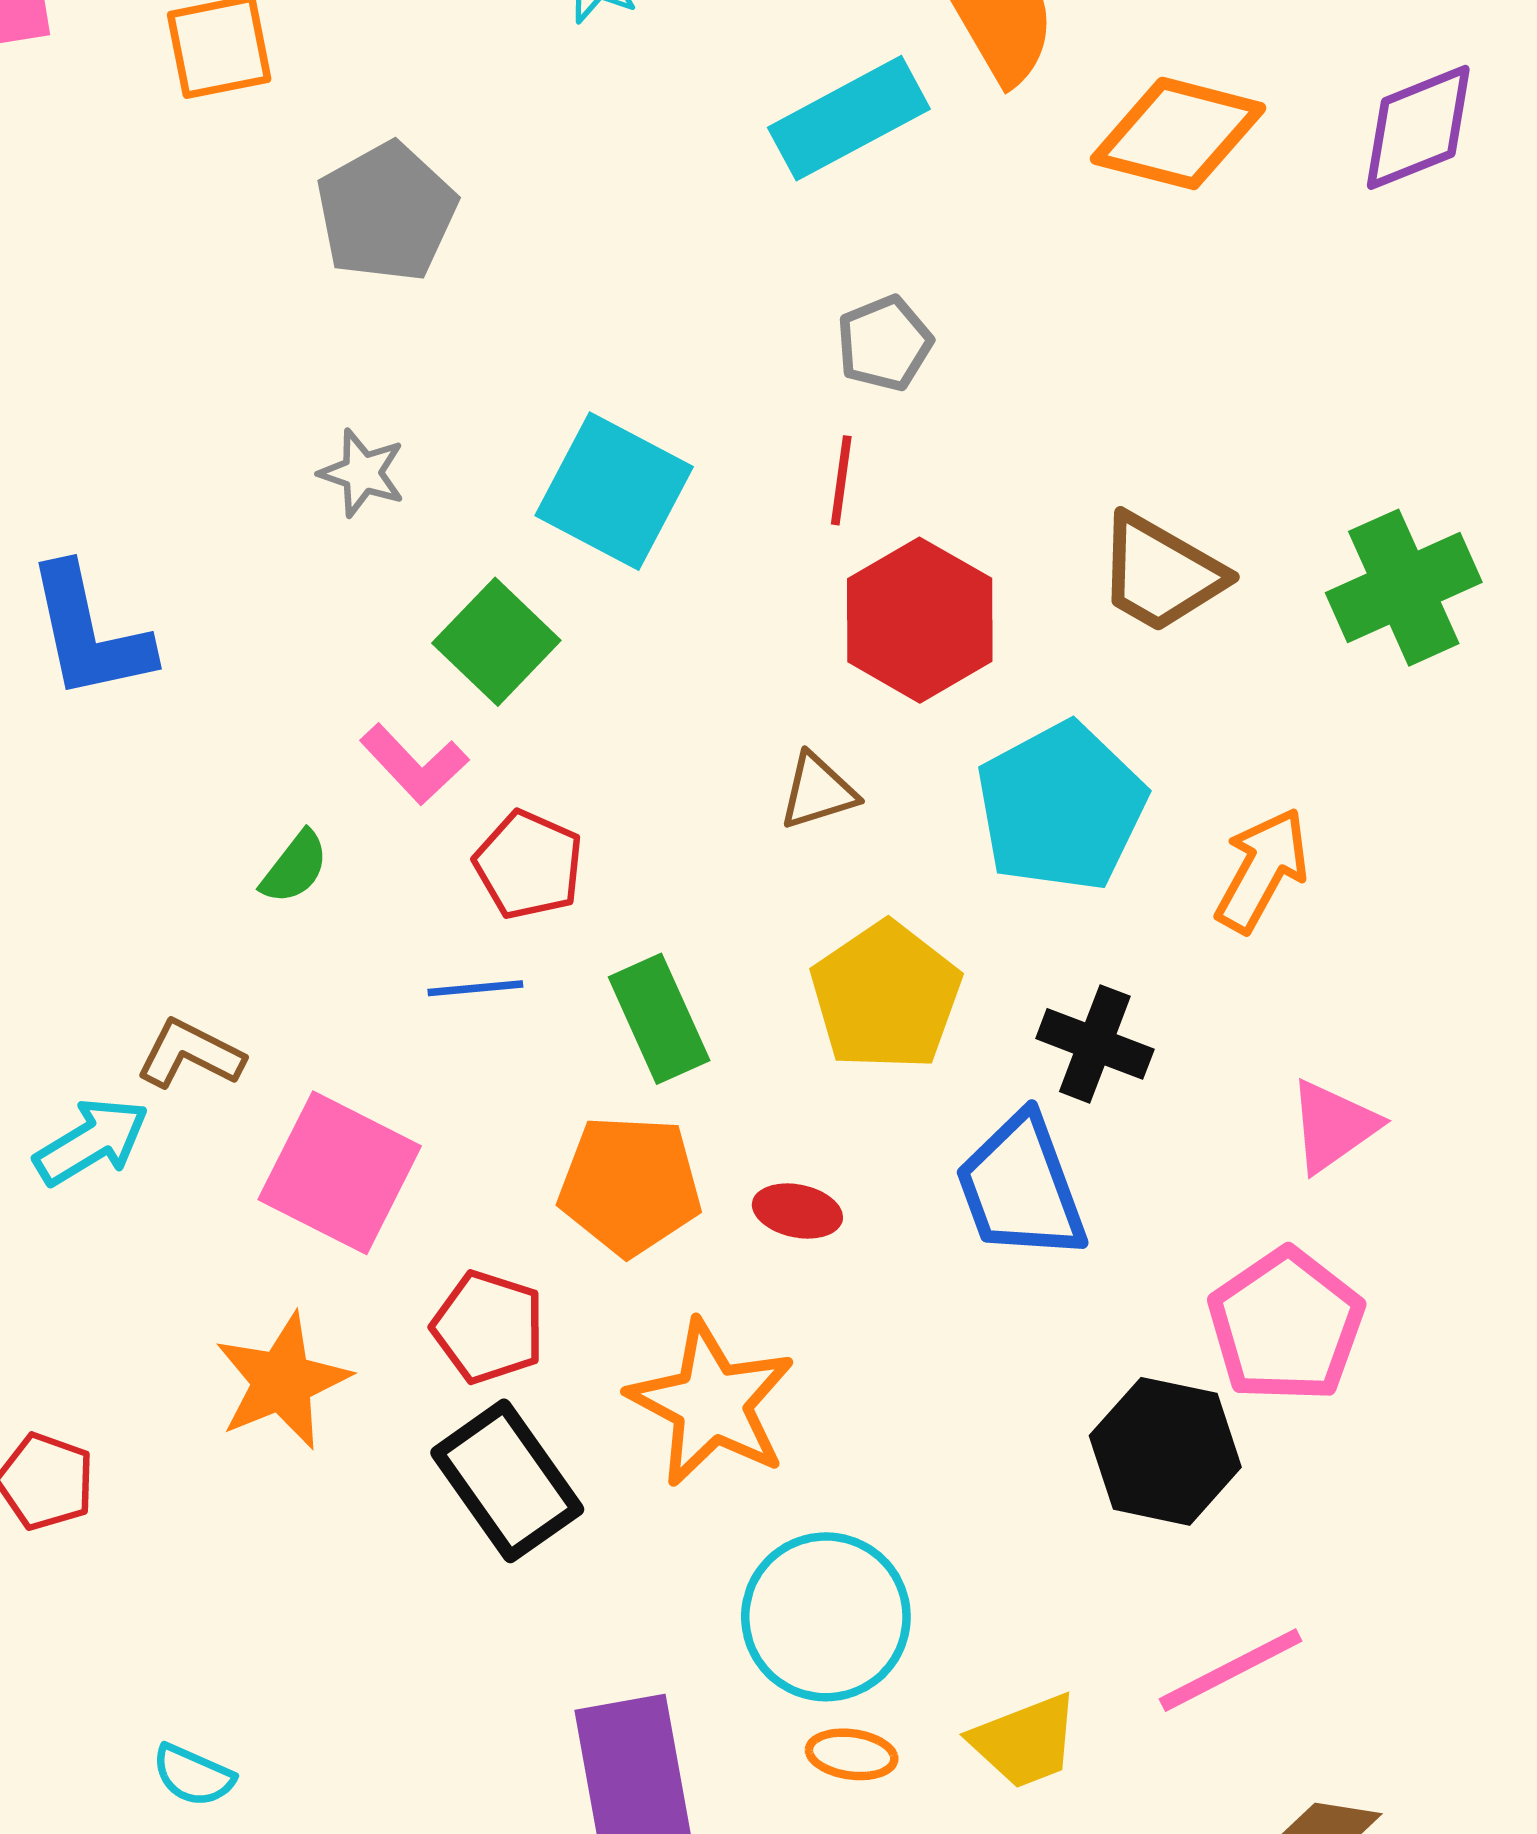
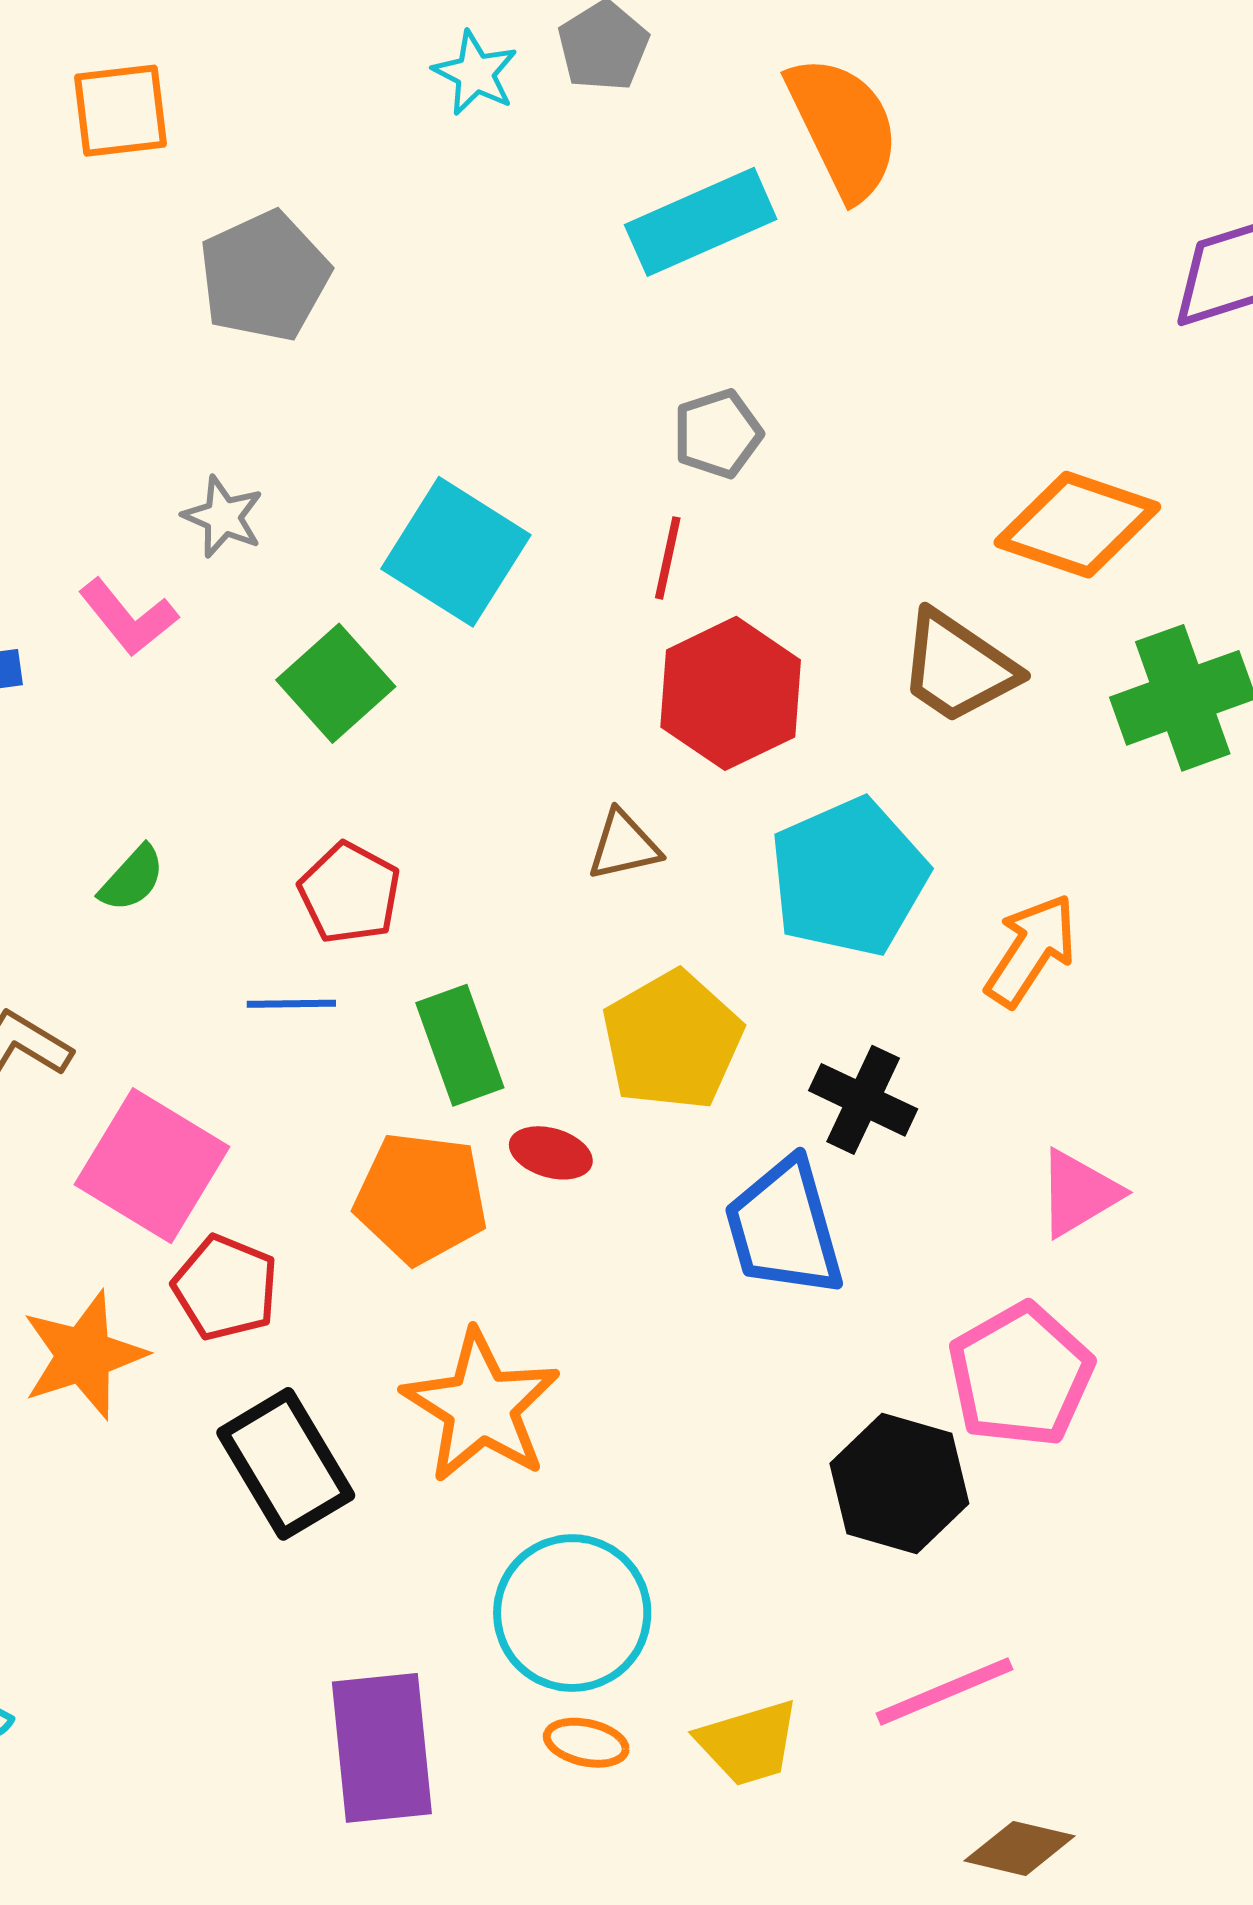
orange diamond: (1178, 133) -> (1077, 525), moved
pink L-shape: (414, 764) -> (128, 617), moved
red ellipse: (797, 1211) -> (551, 1153), moved
red pentagon: (488, 1327) -> (225, 1288), moved

